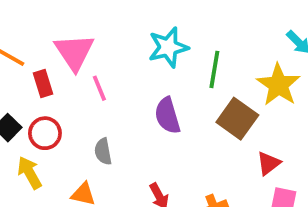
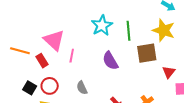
pink line: (99, 88) -> (72, 56), turned 48
brown square: (237, 119) -> (147, 53), turned -30

